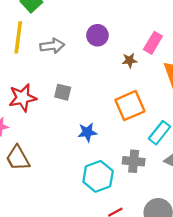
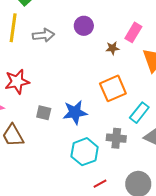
gray square: (63, 92) -> (44, 113), moved
blue star: (87, 132) -> (75, 112), size x1.4

